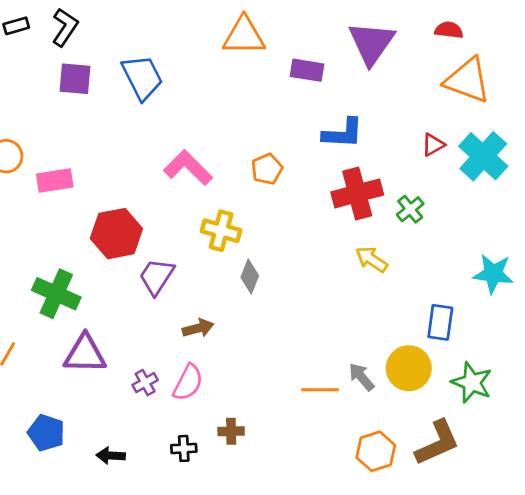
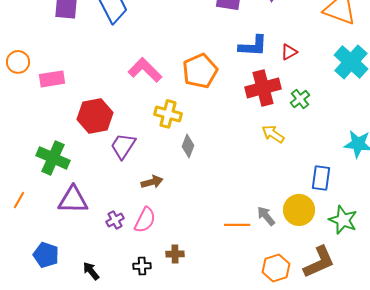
red triangle: (433, 145) -> (289, 52), moved
orange pentagon: (267, 169) -> (200, 71), size x1.6
black arrow: (111, 456) -> (91, 271), turned 48

